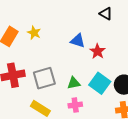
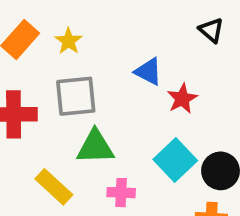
gray square: (44, 78) -> (76, 96), moved
green triangle: (74, 83) -> (95, 147), moved, size x1.5

